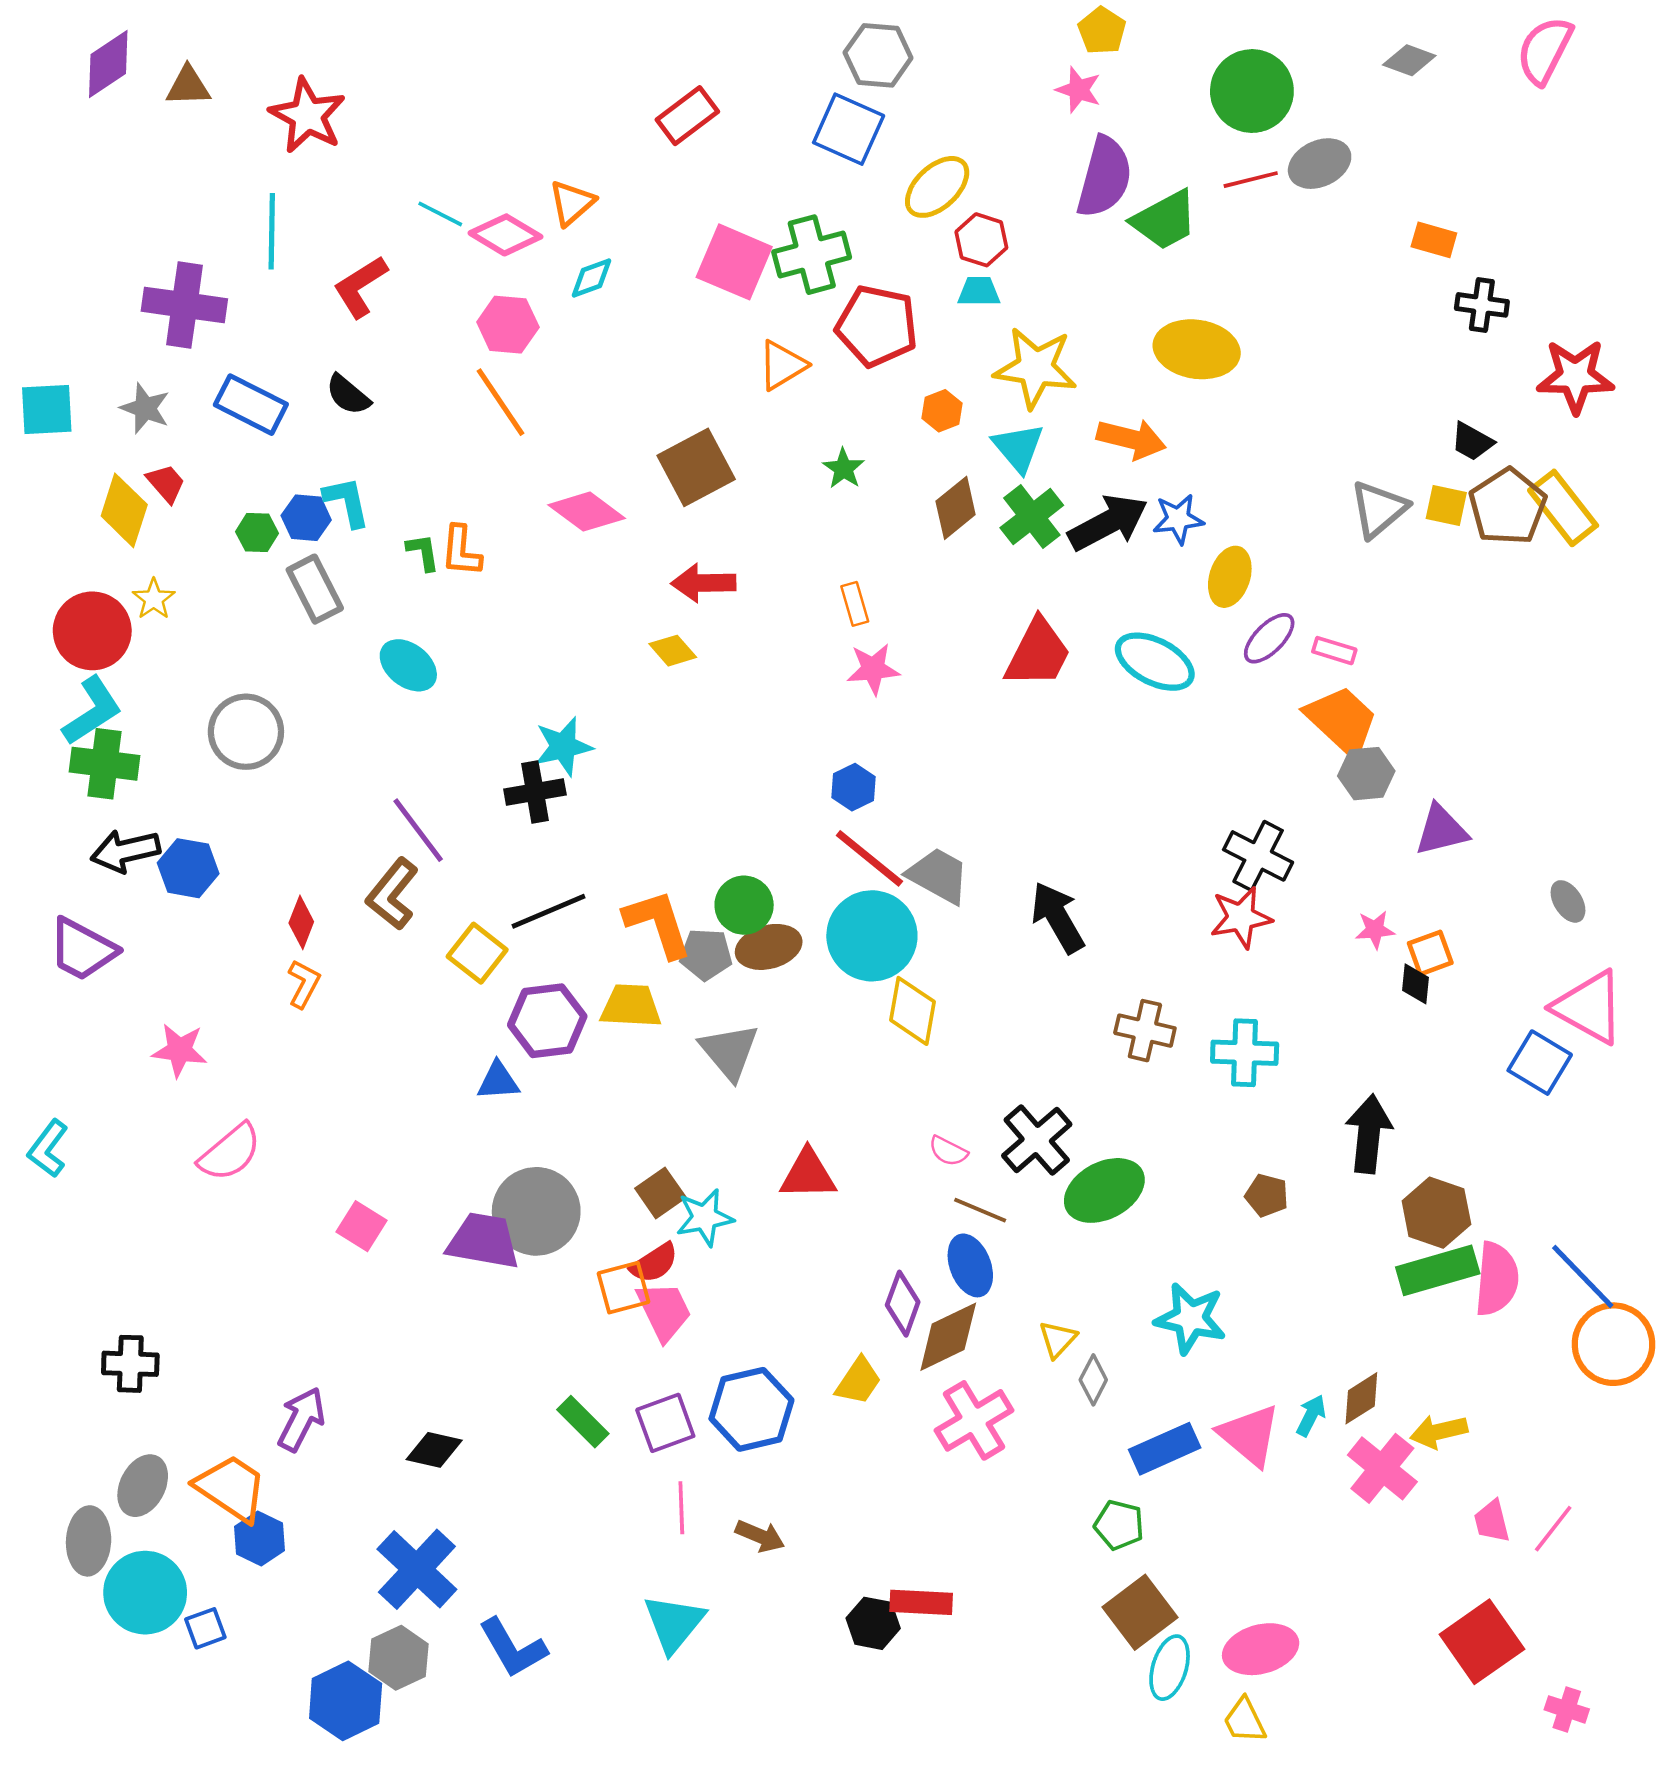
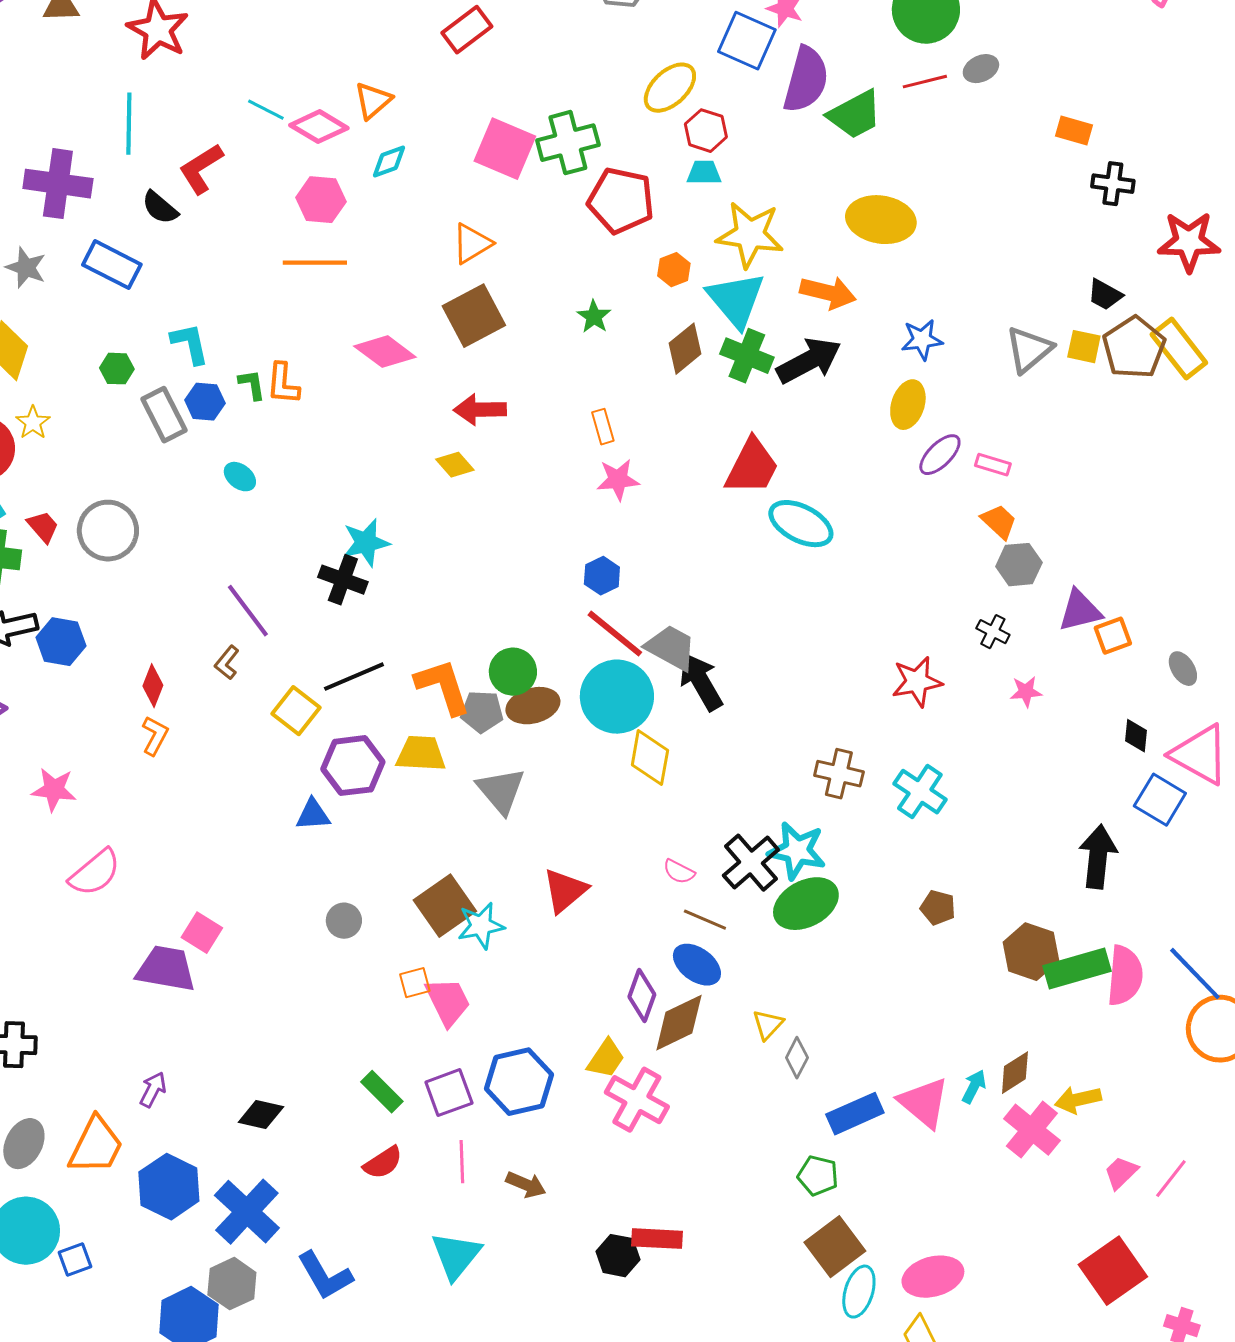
blue square: (849, 129) -> (747, 41), moved
gray ellipse: (1320, 164) -> (981, 69), size x0.7
orange triangle: (782, 365) -> (472, 244), moved
black semicircle: (348, 395) -> (160, 208), moved
orange line: (501, 402) -> (315, 263), turned -56
cyan triangle: (1018, 448) -> (736, 300), size x1.4
red trapezoid: (166, 483) -> (43, 527), moved
green cross: (1032, 517) -> (747, 356), turned -30
blue hexagon: (306, 518) -> (205, 402), moved
blue star: (1178, 519) -> (922, 340), moved
cyan ellipse: (1155, 662) -> (801, 524), moved
cyan ellipse: (408, 665) -> (240, 477), size x0.7
orange trapezoid: (1342, 721) -> (999, 522), size x0.6
black cross: (535, 792) -> (343, 580), turned 30
black cross: (1258, 856) -> (993, 632), moved, size x0.6
brown L-shape: (392, 894) -> (227, 663), size x0.6
black arrow: (1058, 917) -> (701, 682), moved
orange square: (1430, 953) -> (1113, 636), moved
black diamond: (1415, 984) -> (1136, 736), moved
cyan cross: (1245, 1053) -> (920, 792), turned 32
black arrow: (1369, 1134) -> (1098, 857), moved
red triangle: (808, 1174) -> (565, 891), turned -39
brown square: (660, 1193) -> (445, 906), size x1.5
gray circle: (536, 1211) -> (344, 921), size x0.5
brown hexagon: (1436, 1213) -> (1031, 952), moved
purple trapezoid: (483, 1241) -> (166, 969), moved
red semicircle: (654, 1263) -> (383, 1163), moved
blue ellipse: (970, 1265) -> (697, 965), turned -33
orange square: (624, 1288) -> (415, 983), size x0.7
cyan star: (1190, 1318) -> (797, 851), moved
purple arrow: (301, 1419) -> (153, 1090), size x0.7
pink cross: (974, 1420) -> (637, 1100), moved, turned -30
orange trapezoid: (231, 1488) -> (96, 1146), turned 82
pink trapezoid: (1492, 1521) -> (1121, 1173), turned 60
blue hexagon: (259, 1538) -> (169, 1187), moved, size x1.5

